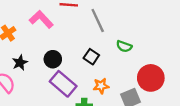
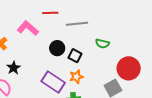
gray line: (98, 21) -> (77, 24), turned -65
black circle: (53, 59) -> (57, 48), moved
orange star: (101, 86) -> (76, 77), moved

